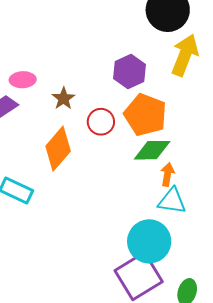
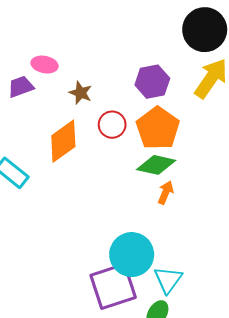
brown star: (64, 98) -> (81, 93), turned -30
cyan triangle: (172, 201) -> (168, 280), moved, turned 44

